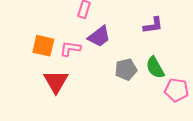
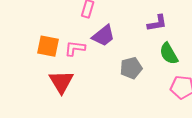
green semicircle: (155, 68) -> (169, 54), moved

